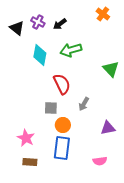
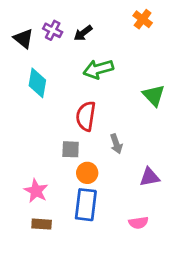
cyan diamond: (40, 55) -> (37, 83), moved
red semicircle: (62, 84) -> (86, 116), turned -145
gray arrow: (84, 104) -> (116, 144), turned -48

